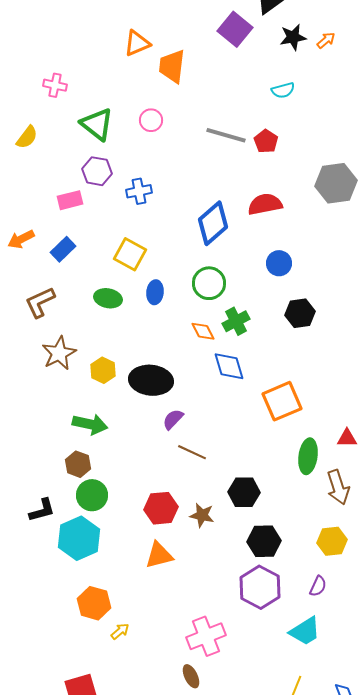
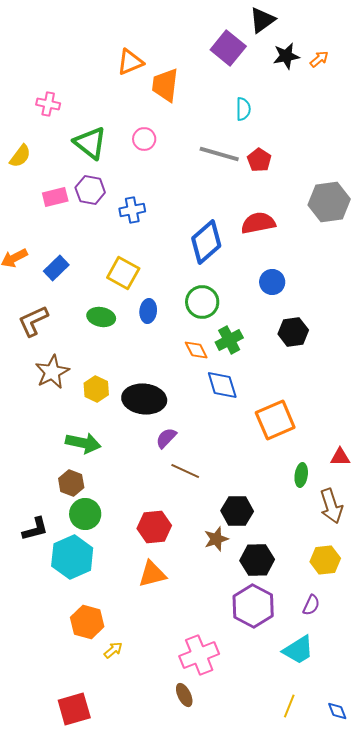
cyan semicircle: (283, 90) -> (243, 109), moved, turned -75
pink rectangle: (70, 200) -> (55, 197), moved
green ellipse: (308, 456) -> (301, 475), size x0.7
brown star: (202, 515) -> (216, 539), moved, turned -30

